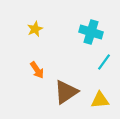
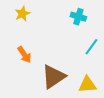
cyan cross: (91, 32) -> (78, 17), size x0.7

